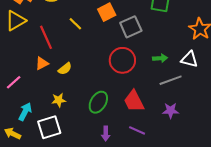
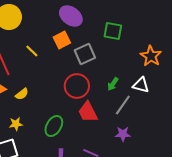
green arrow: (160, 58) -> (113, 84), turned 128
gray line: (171, 80) -> (123, 105), turned -35
red trapezoid: (134, 101) -> (88, 112), moved

